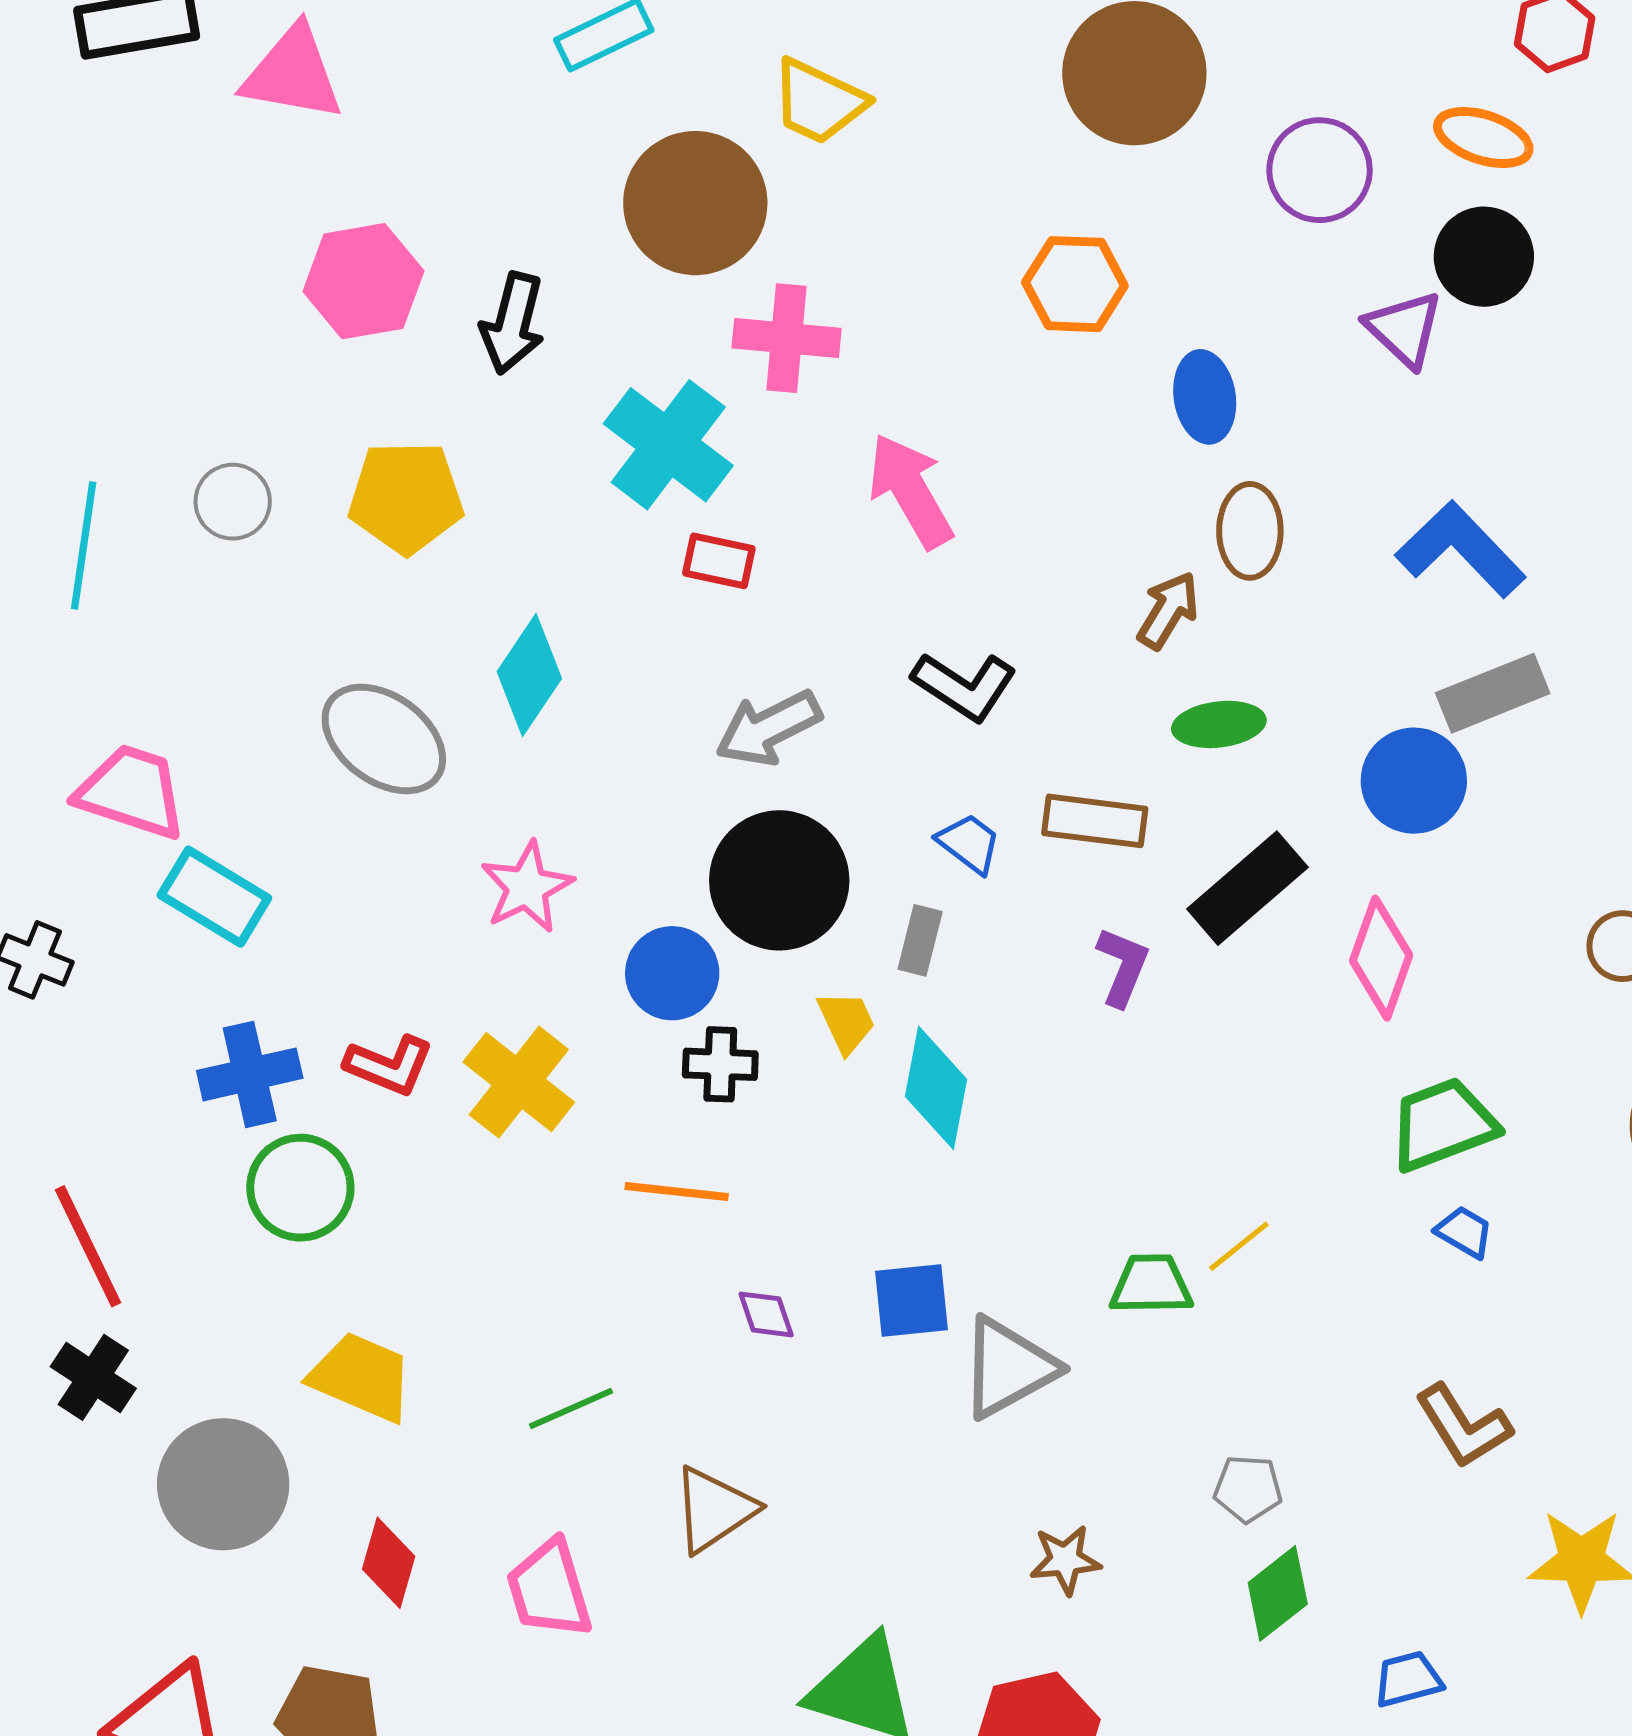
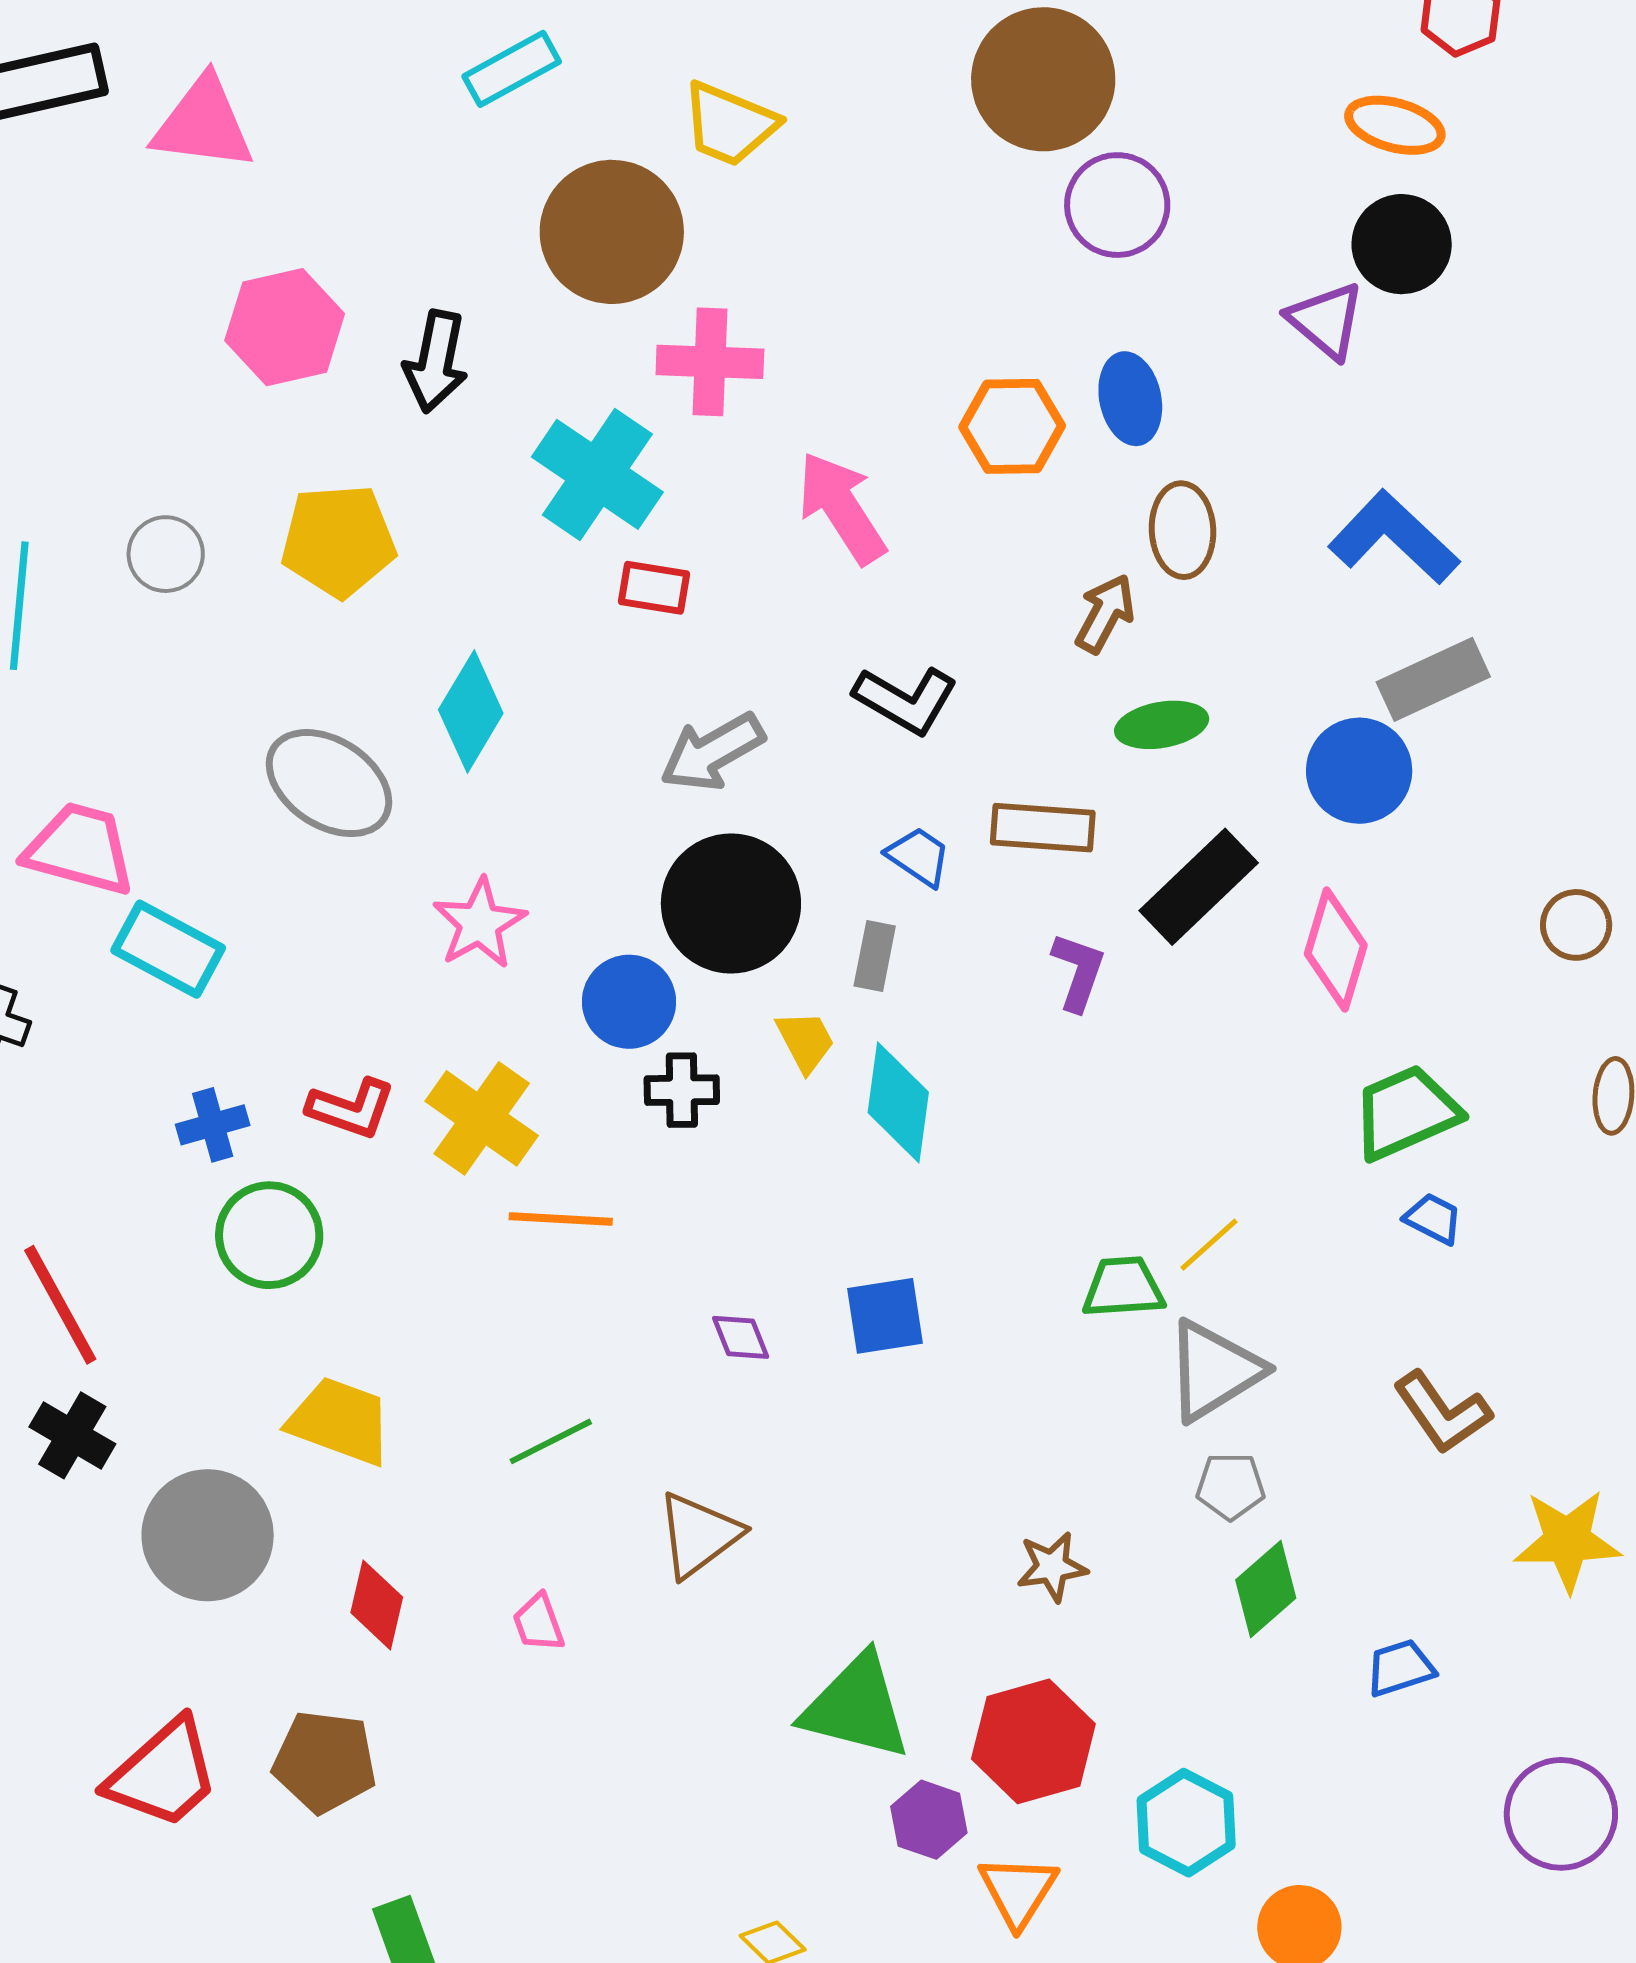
purple circle: (1320, 170) -> (1117, 205), moved
orange hexagon: (1075, 284) -> (1012, 426), moved
blue cross: (250, 1074) -> (213, 1125), size x0.7
orange line: (677, 1191) -> (561, 1219), moved
gray triangle: (1008, 1368) -> (1214, 1371), moved
pink trapezoid: (549, 1589) -> (538, 1623), size x0.6

